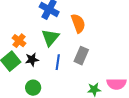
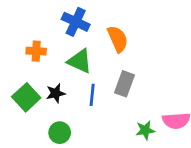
green triangle: (50, 38) -> (80, 61), turned -42
orange cross: (19, 41) -> (36, 51), moved, turned -32

